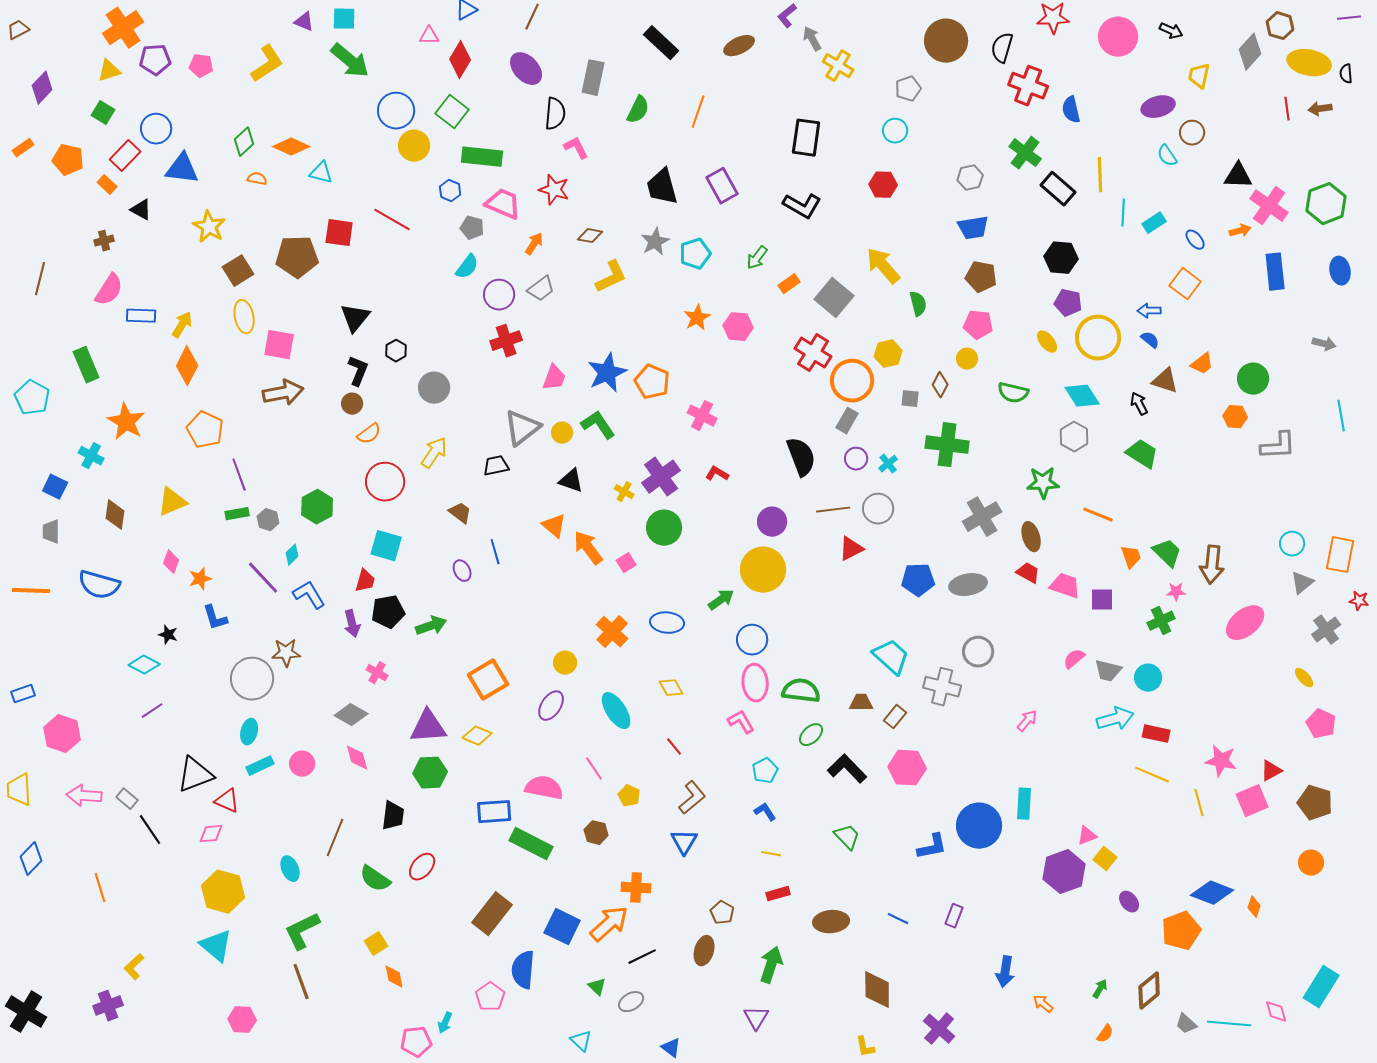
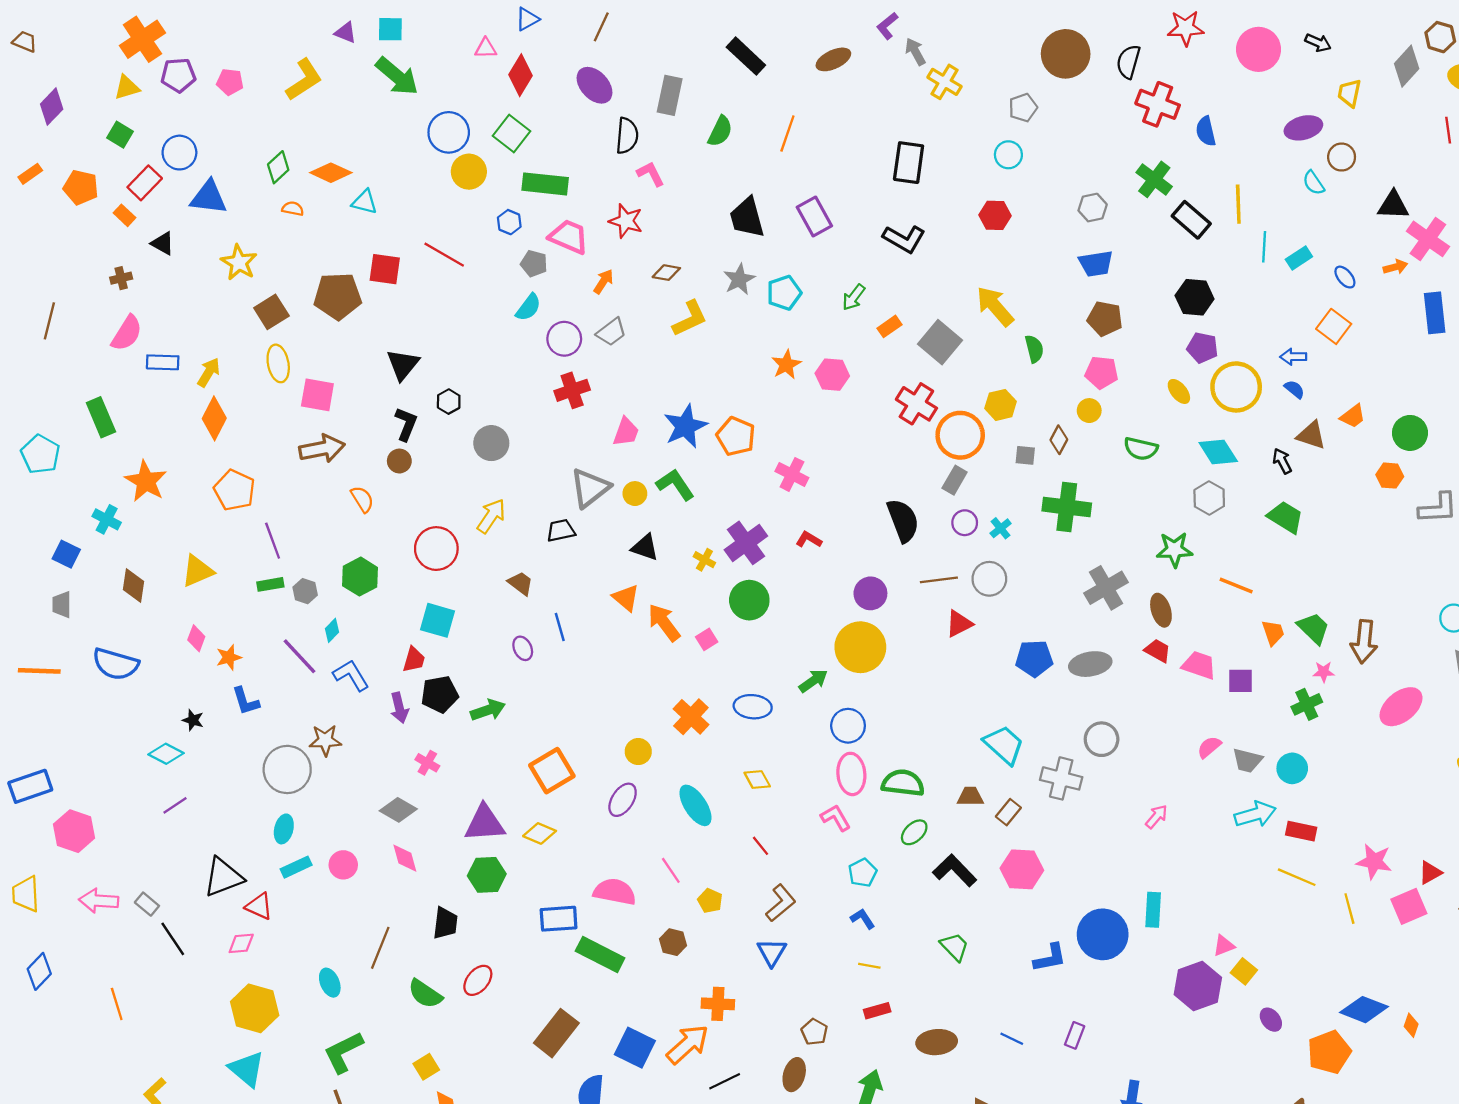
brown trapezoid: (18, 30) -> (25, 42), turned 50
orange semicircle: (369, 434) -> (362, 499), moved, turned -85
blue rectangle: (23, 694) -> (30, 786), size x1.6

